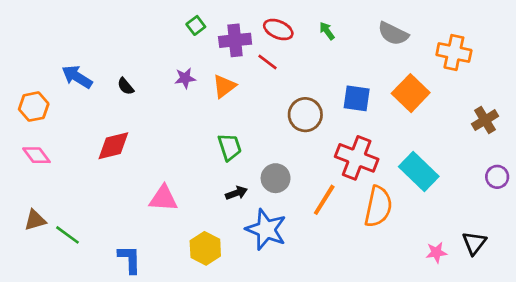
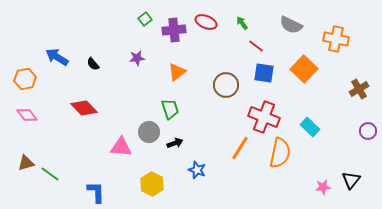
red line: (267, 62) -> (256, 46), moved
orange triangle: (224, 86) -> (177, 72), moved
red diamond: (113, 146) -> (84, 108), turned 60
cyan rectangle: (419, 171) -> (310, 127), size x0.7
gray circle: (276, 178) -> (149, 132), moved
blue star: (266, 230) -> (197, 170), size x0.6

